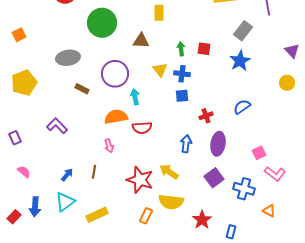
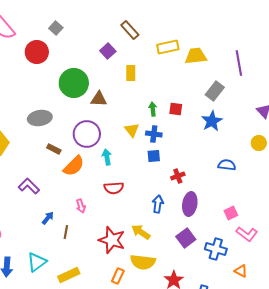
brown triangle: (141, 41) -> (99, 99), moved
blue semicircle: (242, 107) -> (227, 165), moved, turned 42
orange semicircle: (116, 117) -> (74, 166), moved, turned 145
blue arrow: (67, 175) -> (48, 218), moved

